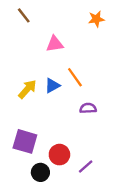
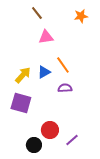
brown line: (24, 15) -> (37, 13), moved
purple semicircle: (88, 108) -> (65, 88), moved
purple square: (25, 141) -> (21, 103), moved

